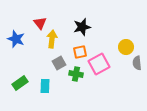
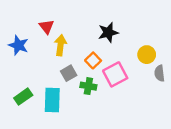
black star: (82, 27) -> (108, 32), moved
orange square: (80, 52) -> (93, 60), turned -32
cyan rectangle: (45, 86) -> (52, 100), size x1.5

